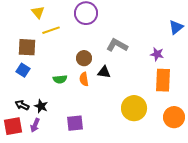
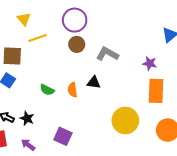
brown circle: (84, 58) -> (77, 44), moved
green semicircle: (60, 79) -> (47, 90), turned 32
purple square: (75, 123) -> (63, 136), turned 30
purple arrow: (35, 125) -> (28, 145), moved, turned 104

